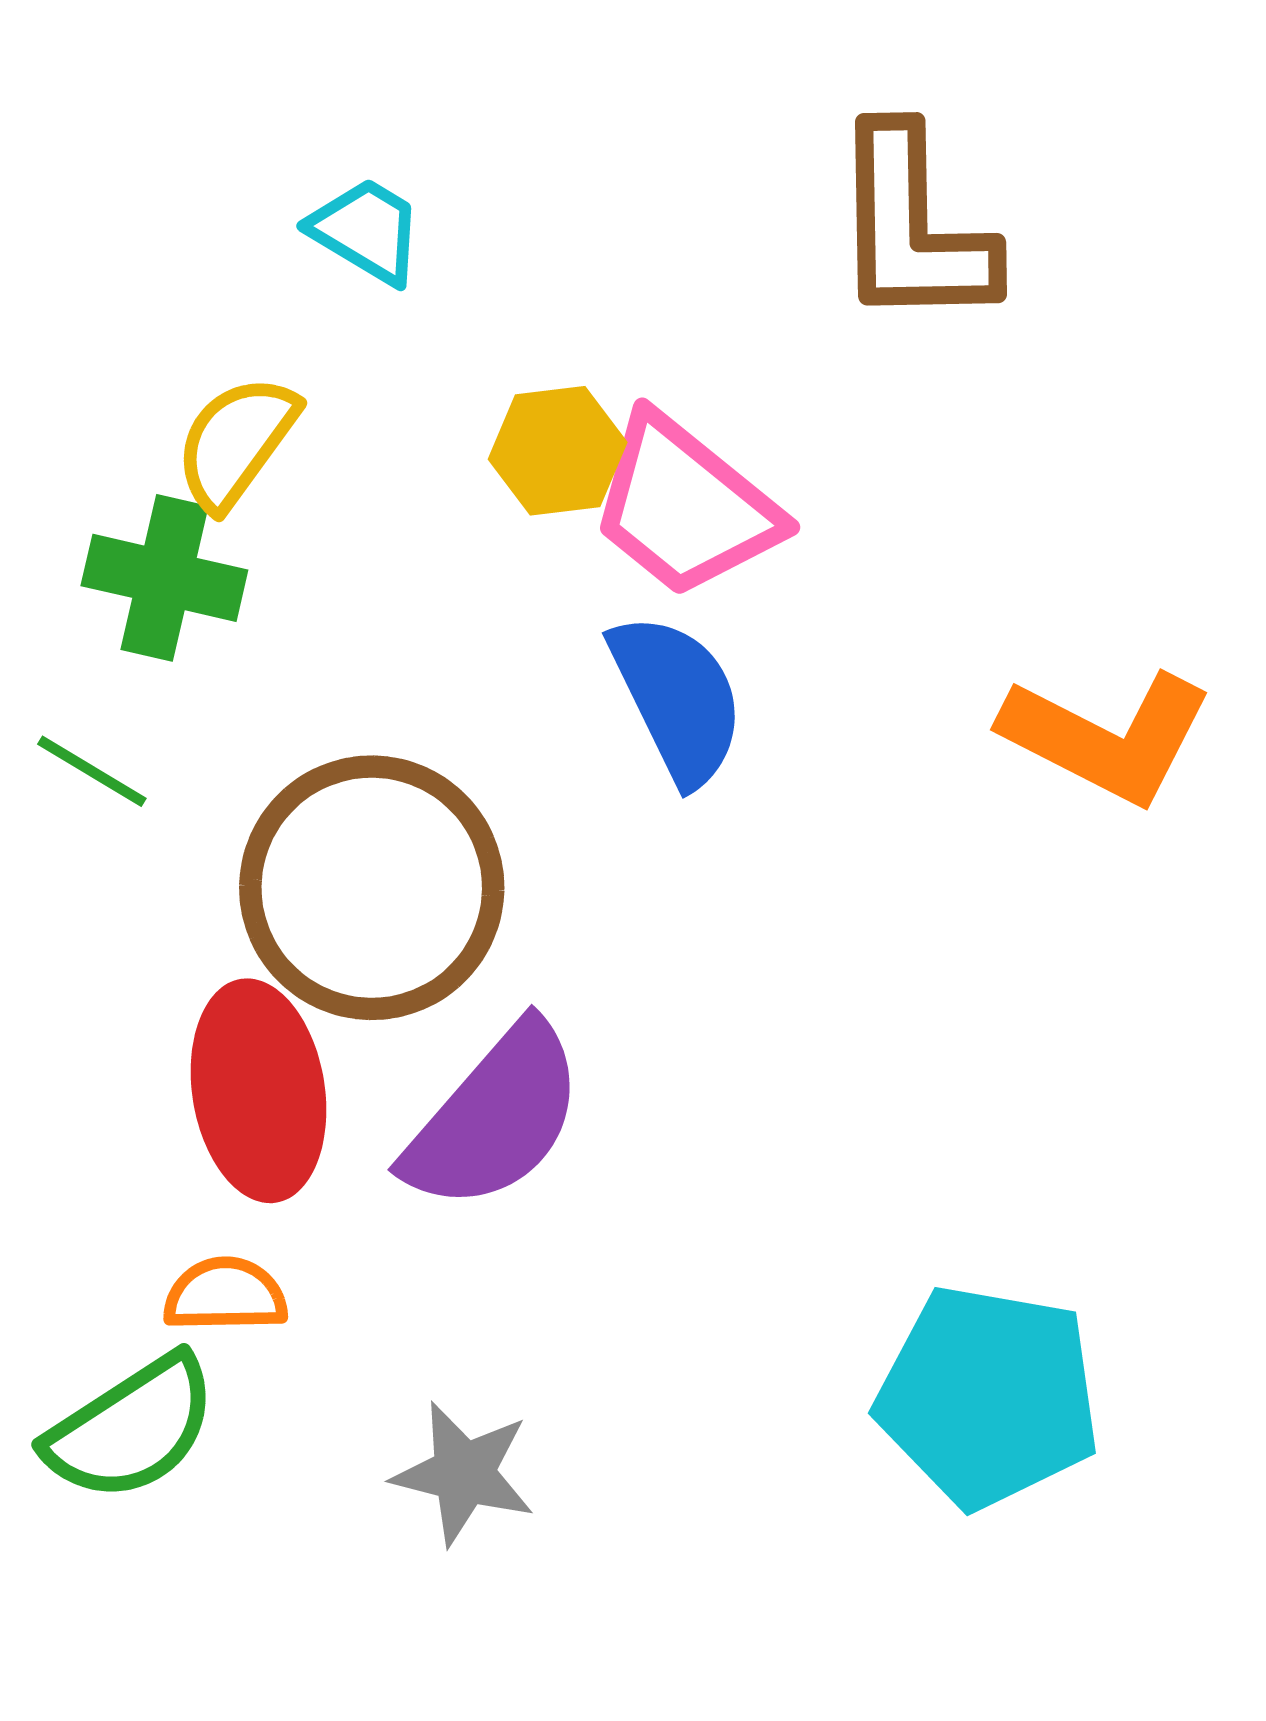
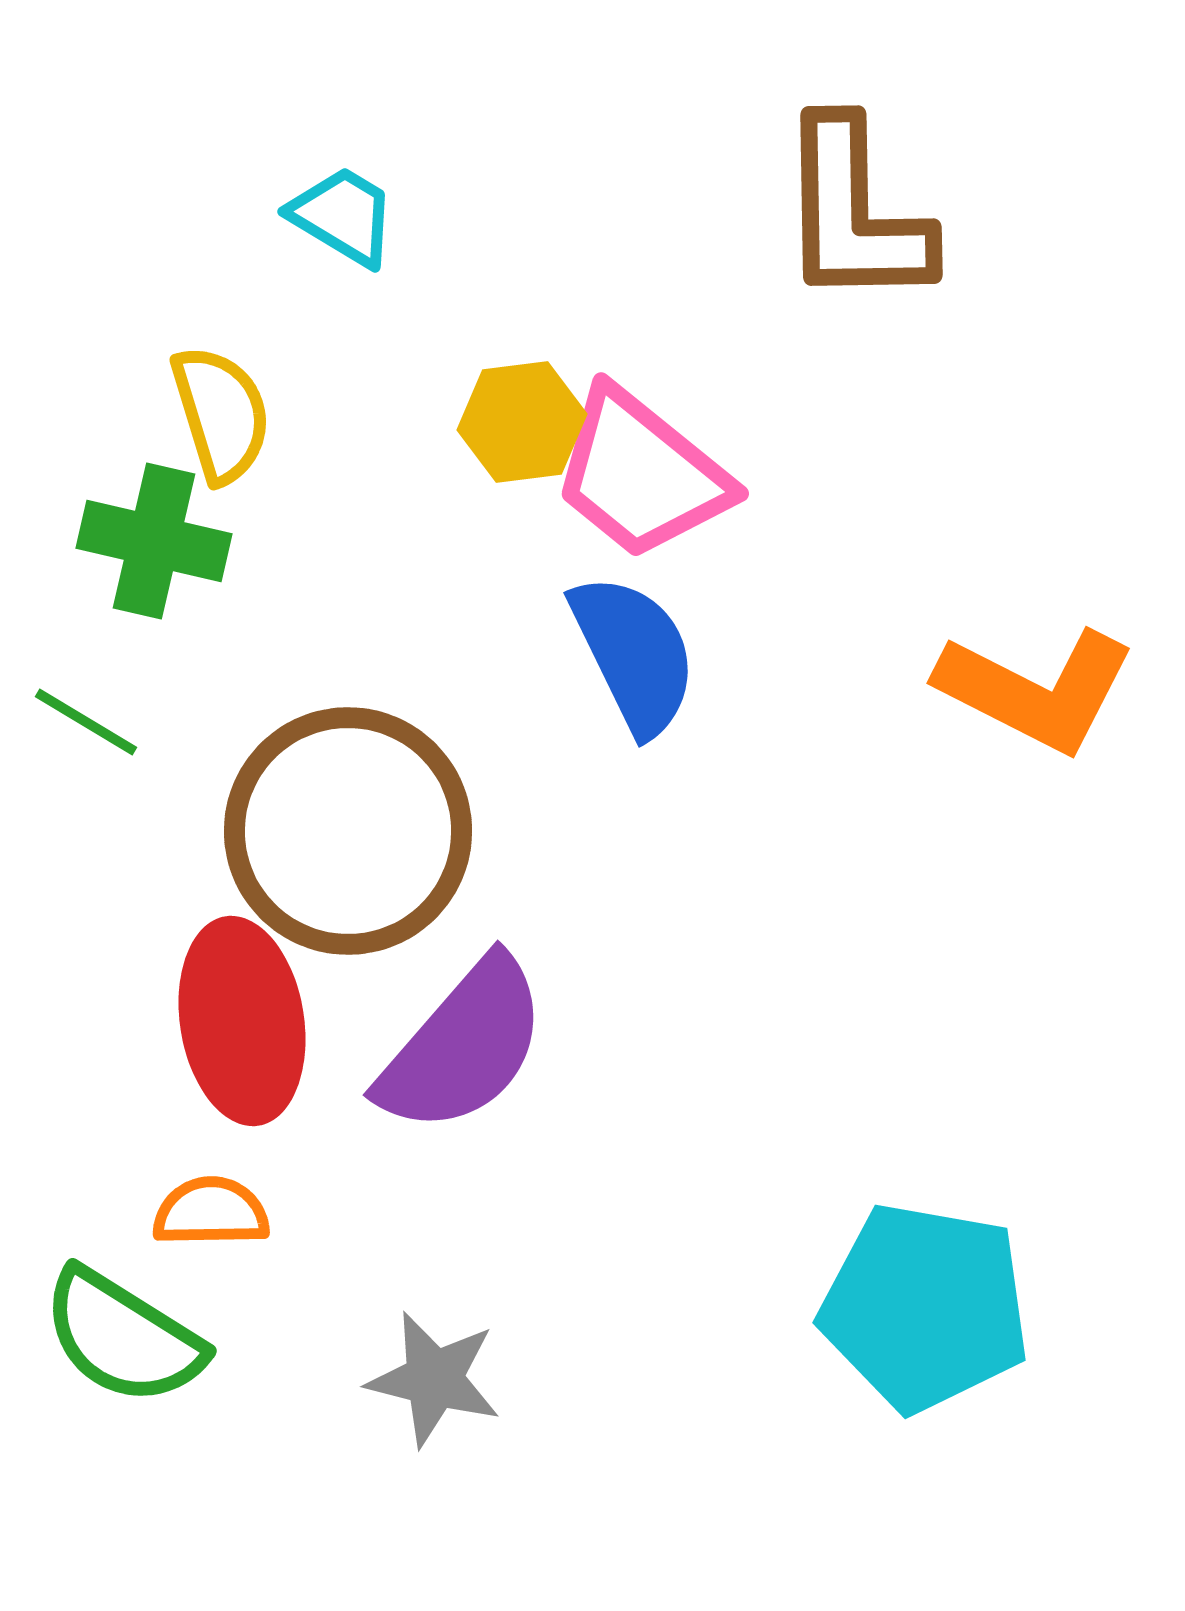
yellow semicircle: (236, 442) -> (221, 414), turned 127
green semicircle: (131, 1428) -> (123, 1337), turned 65

